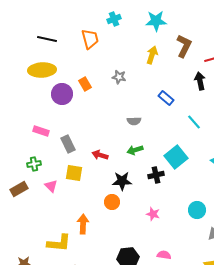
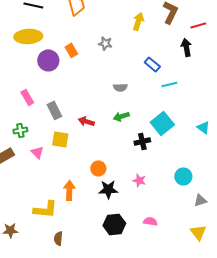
cyan line: (194, 122) -> (169, 84), moved, turned -63
pink rectangle: (41, 131) -> (27, 97), turned 42
black star: (122, 181) -> (108, 189), moved

